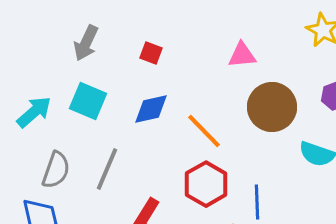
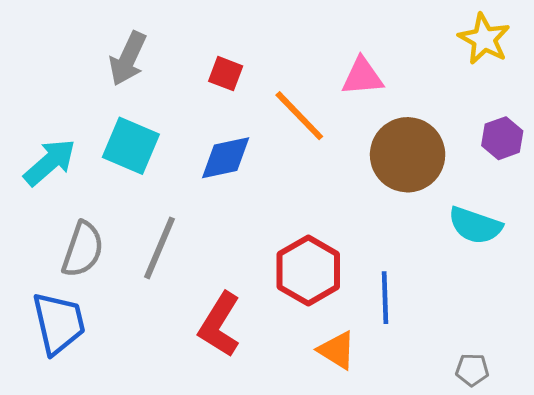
orange line: (204, 131) -> (299, 116), moved

